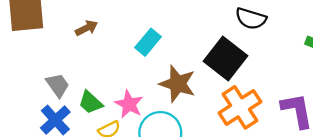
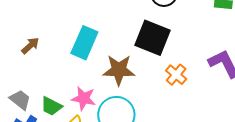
cyan rectangle: (148, 42) -> (84, 43), size x1.4
orange cross: (240, 107) -> (176, 75), size x0.6

